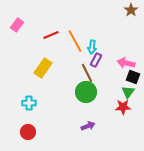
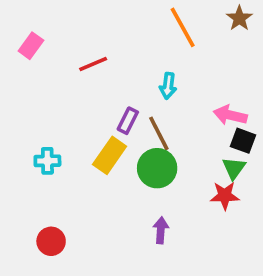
orange line: (75, 41) -> (183, 27), moved
purple rectangle: (96, 60) -> (128, 121), moved
yellow rectangle: (43, 68) -> (110, 155), moved
cyan cross: (29, 103) -> (47, 161), moved
purple arrow: (88, 126) -> (161, 230), turned -64

